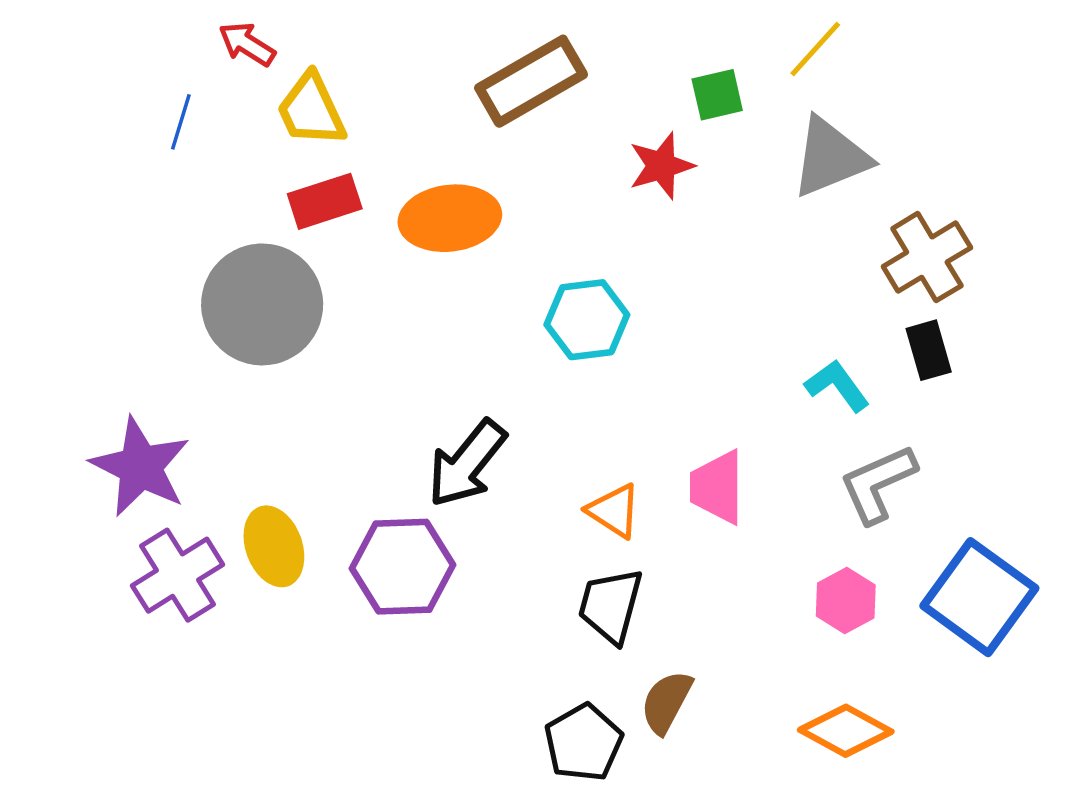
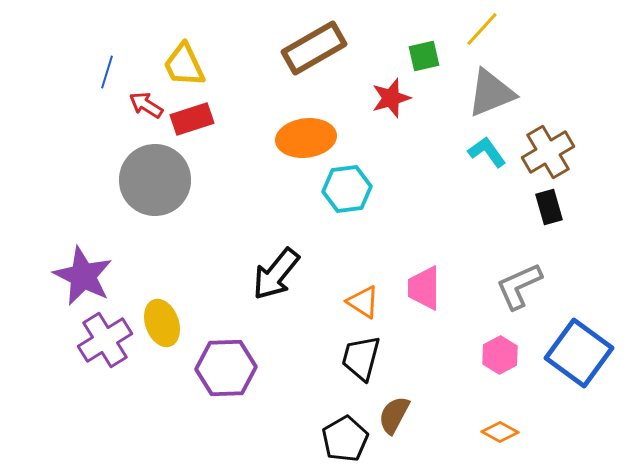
red arrow: (247, 44) -> (146, 105), moved
orange ellipse: (450, 218) -> (306, 138), moved
cyan L-shape: (837, 386) -> (487, 152), moved
purple hexagon: (403, 567) -> (226, 368), moved
orange diamond: (846, 731) -> (500, 432), size x0.7

